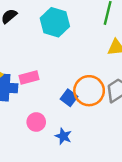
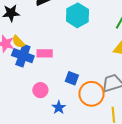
orange circle: (89, 91) -> (92, 94), moved
blue square: (69, 98) -> (72, 78), turned -32

